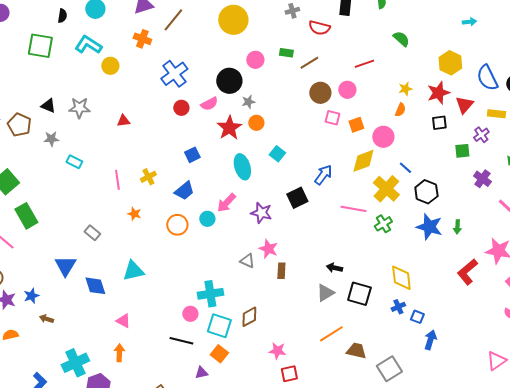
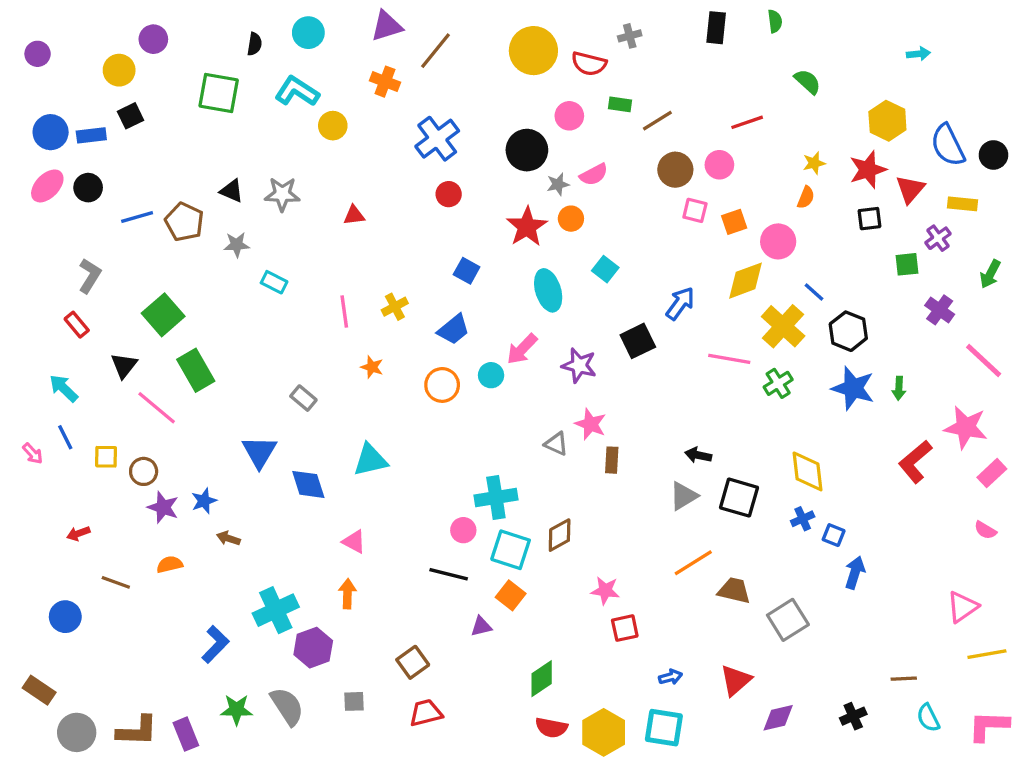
red semicircle: (319, 28) -> (589, 64), moved
pink semicircle: (209, 104) -> (594, 175), moved
blue square: (192, 155) -> (467, 271), turned -35

